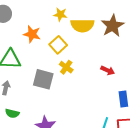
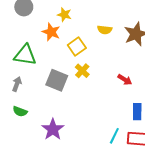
yellow star: (60, 14) -> (64, 15), moved
yellow semicircle: (82, 25) -> (105, 30), size x0.6

